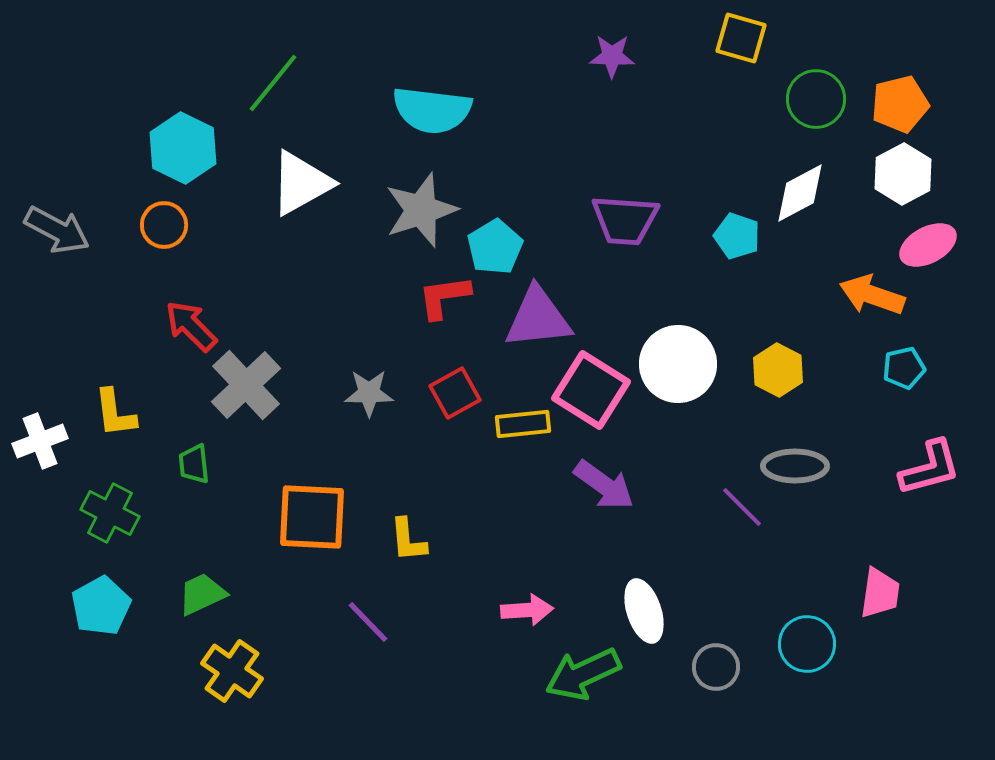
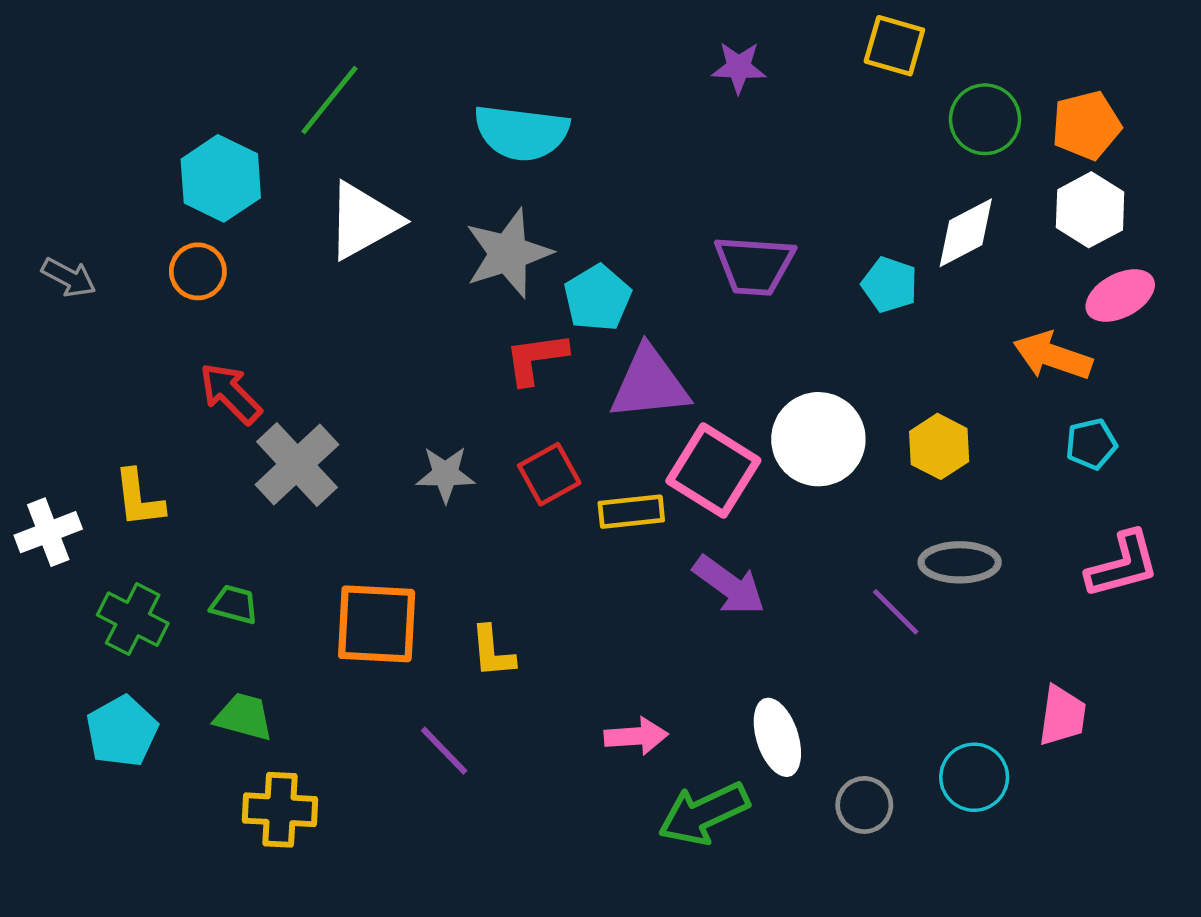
gray arrow: (57, 230) -> (69, 277), size x0.7
green trapezoid: (194, 464) -> (234, 605), moved, turned 111
green trapezoid: (202, 594) -> (244, 717), turned 40
yellow cross: (232, 671) -> (280, 810), turned -32

